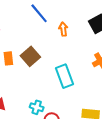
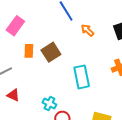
orange arrow: (63, 29) -> (88, 30), turned -48

